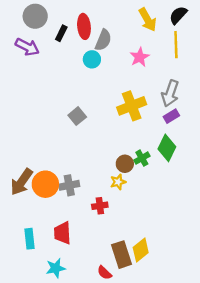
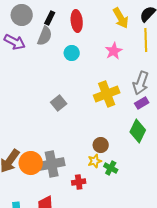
red ellipse: (84, 26) -> (77, 21), moved
black rectangle: (61, 33) -> (50, 18), moved
gray semicircle: (103, 40) -> (45, 36), moved
green cross: (142, 158) -> (111, 168), moved, turned -32
gray cross: (69, 185) -> (52, 164), size x1.4

